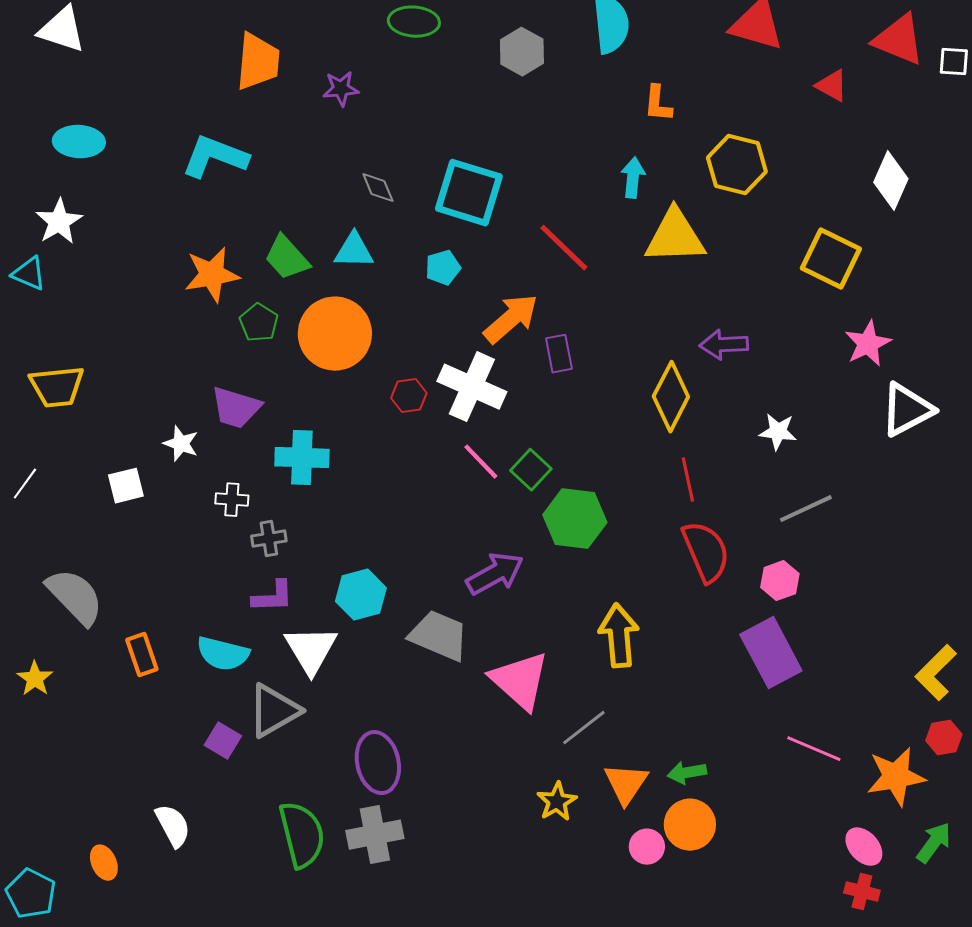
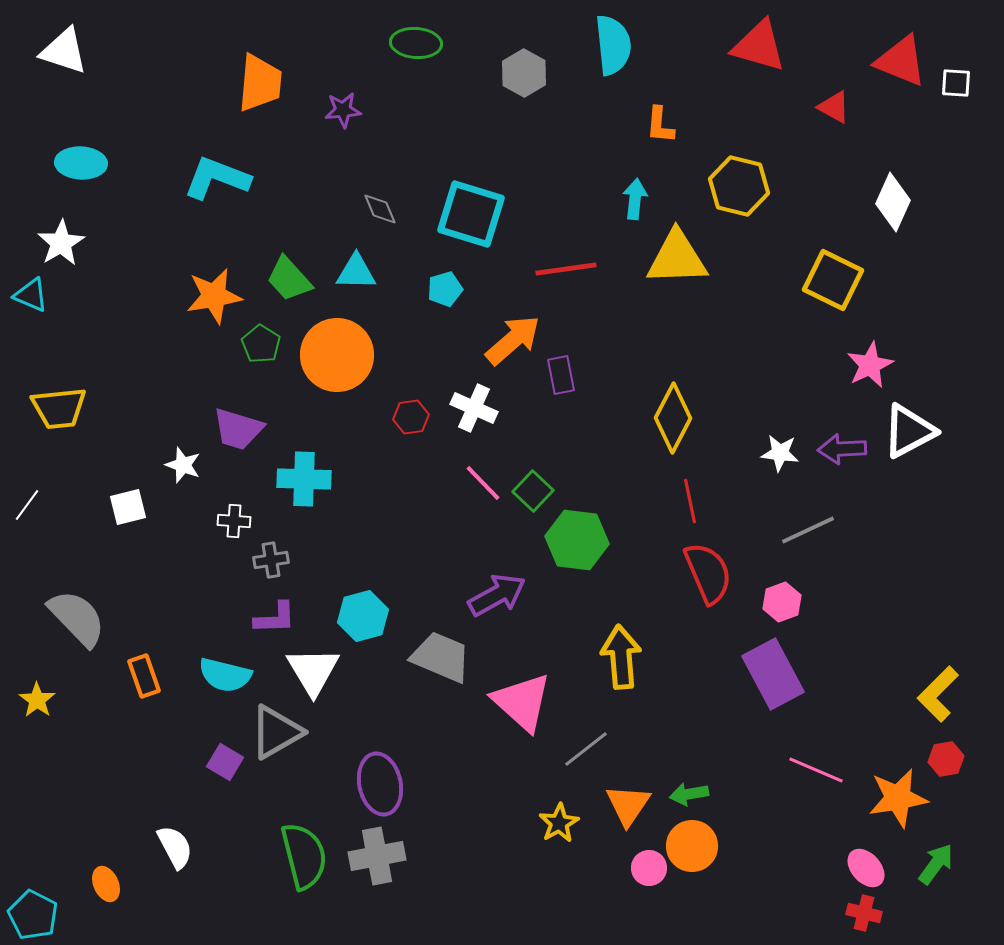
red line: (564, 248) -> (566, 269), turned -52
purple arrow: (724, 345) -> (842, 449), moved
white cross: (472, 387) -> (474, 408), size x0.7

